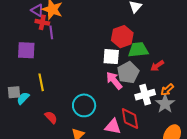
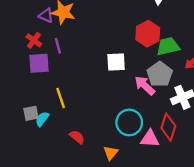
red cross: (42, 22) -> (34, 40), moved, turned 32
purple line: (51, 32) -> (58, 46), moved
white square: (111, 57) -> (116, 62), moved
cyan circle: (84, 105) -> (129, 122), moved
red diamond: (130, 119) -> (168, 127), turned 35

